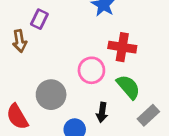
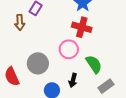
red cross: (122, 47) -> (82, 27), moved

